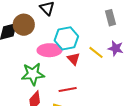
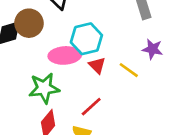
yellow line: (96, 52) -> (129, 70), moved
red line: (68, 90) -> (91, 107), turned -30

